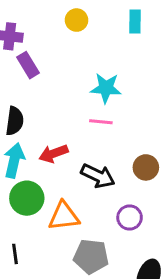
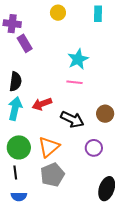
cyan star: (106, 88) -> (78, 59), turned -30
green circle: (27, 198) -> (19, 147), moved
orange triangle: (64, 216) -> (49, 147), turned -35
gray pentagon: (91, 256) -> (52, 175), moved, turned -30

